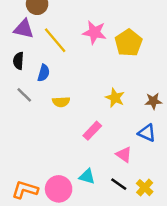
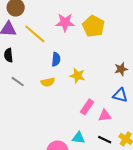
blue semicircle: (44, 73) -> (56, 59), moved
yellow star: (115, 98) -> (77, 76), moved
pink rectangle: (92, 131) -> (87, 107), moved
pink triangle: (124, 155) -> (105, 116), turned -32

